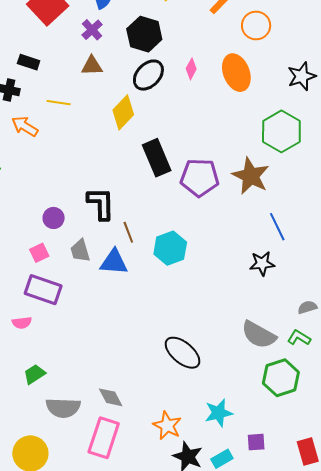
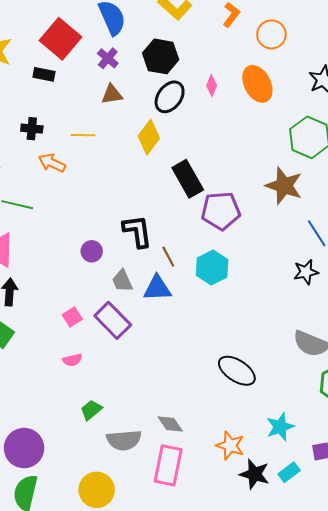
black rectangle: (29, 62) -> (44, 74), moved
purple pentagon: (200, 178) -> (221, 211), moved
pink square: (39, 253) -> (72, 317), moved
purple rectangle: (43, 290) -> (113, 320), moved, turned 33

